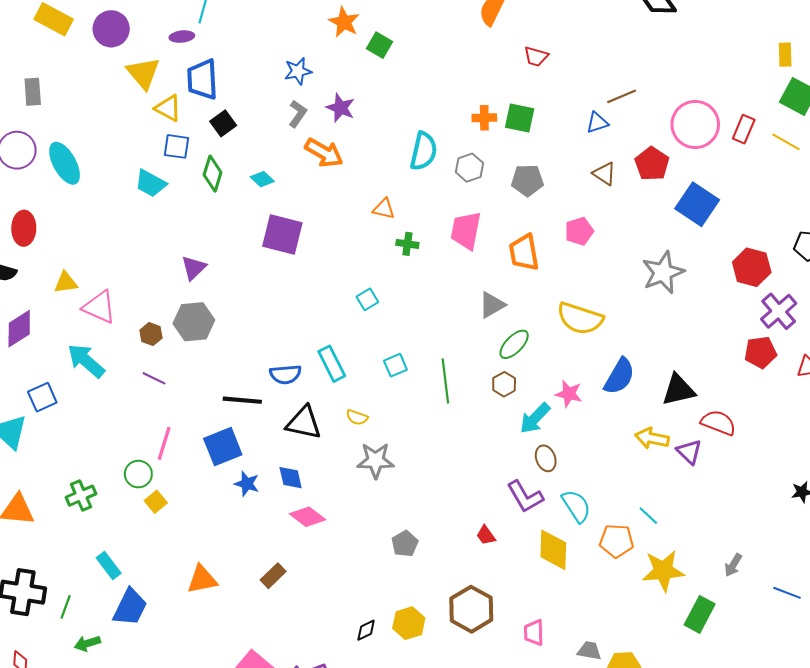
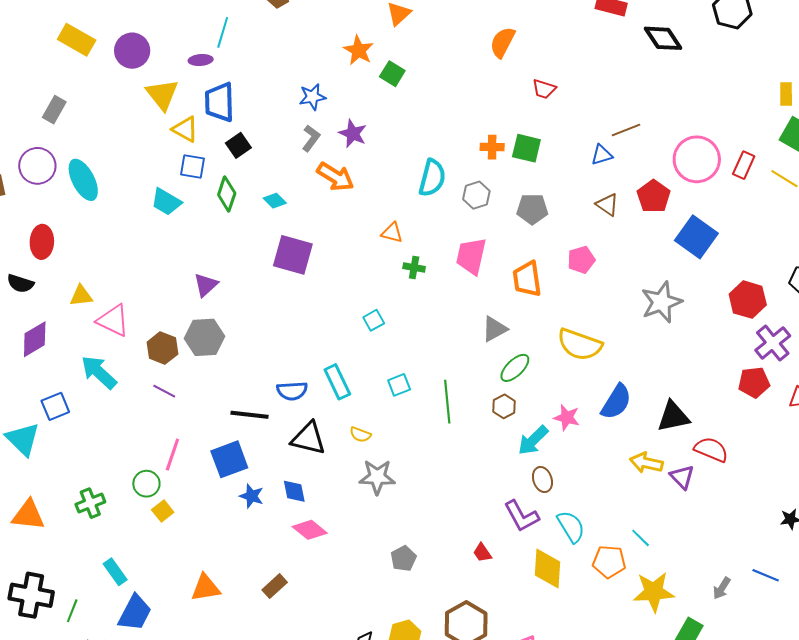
gray rectangle: (33, 92) -> (54, 110), turned 32
brown hexagon: (151, 334) -> (162, 348), size x1.4
blue line: (787, 593) -> (766, 575), moved

